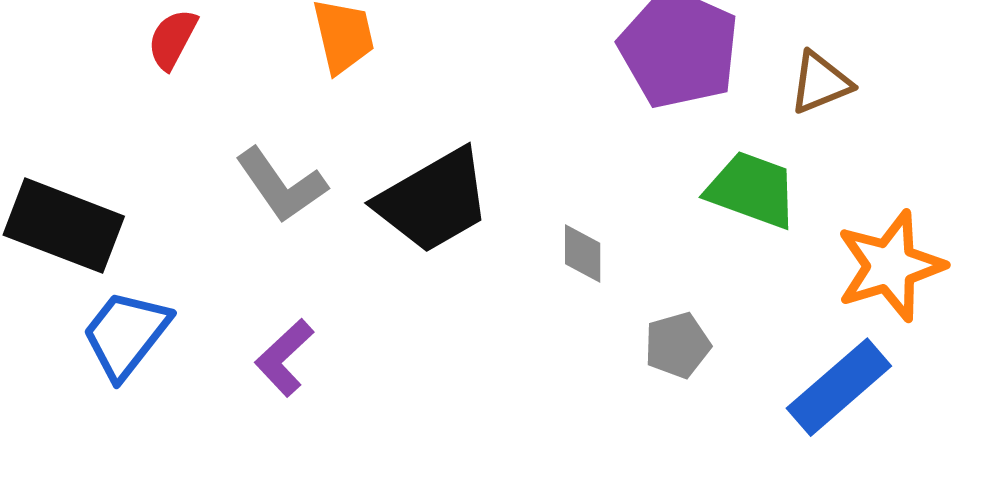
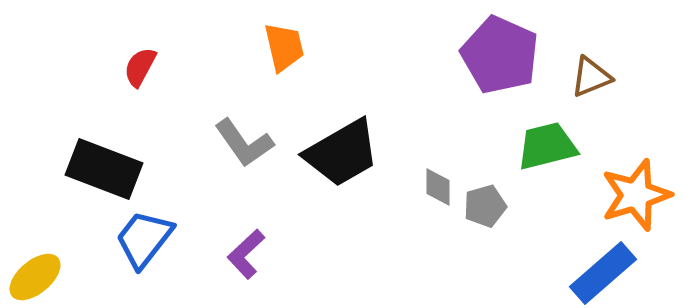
red semicircle: (172, 39) -> (140, 67), moved
green trapezoid: (752, 190) -> (547, 146), turned -34
gray pentagon: (677, 345) -> (485, 206), moved

